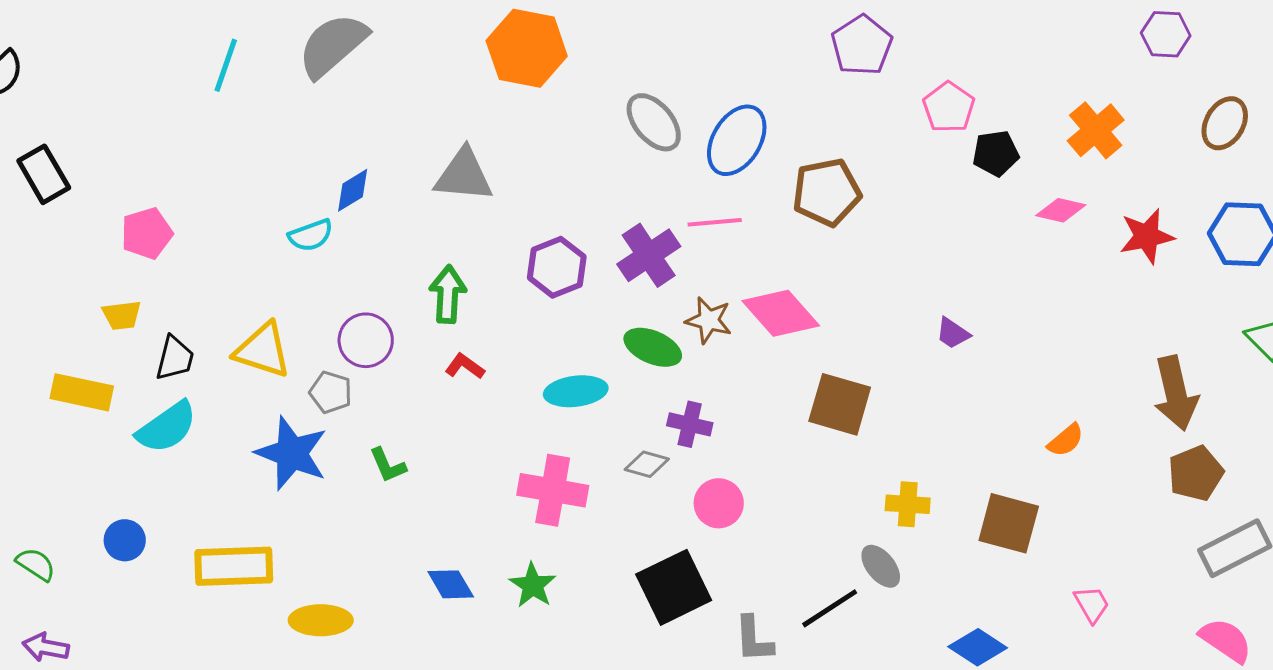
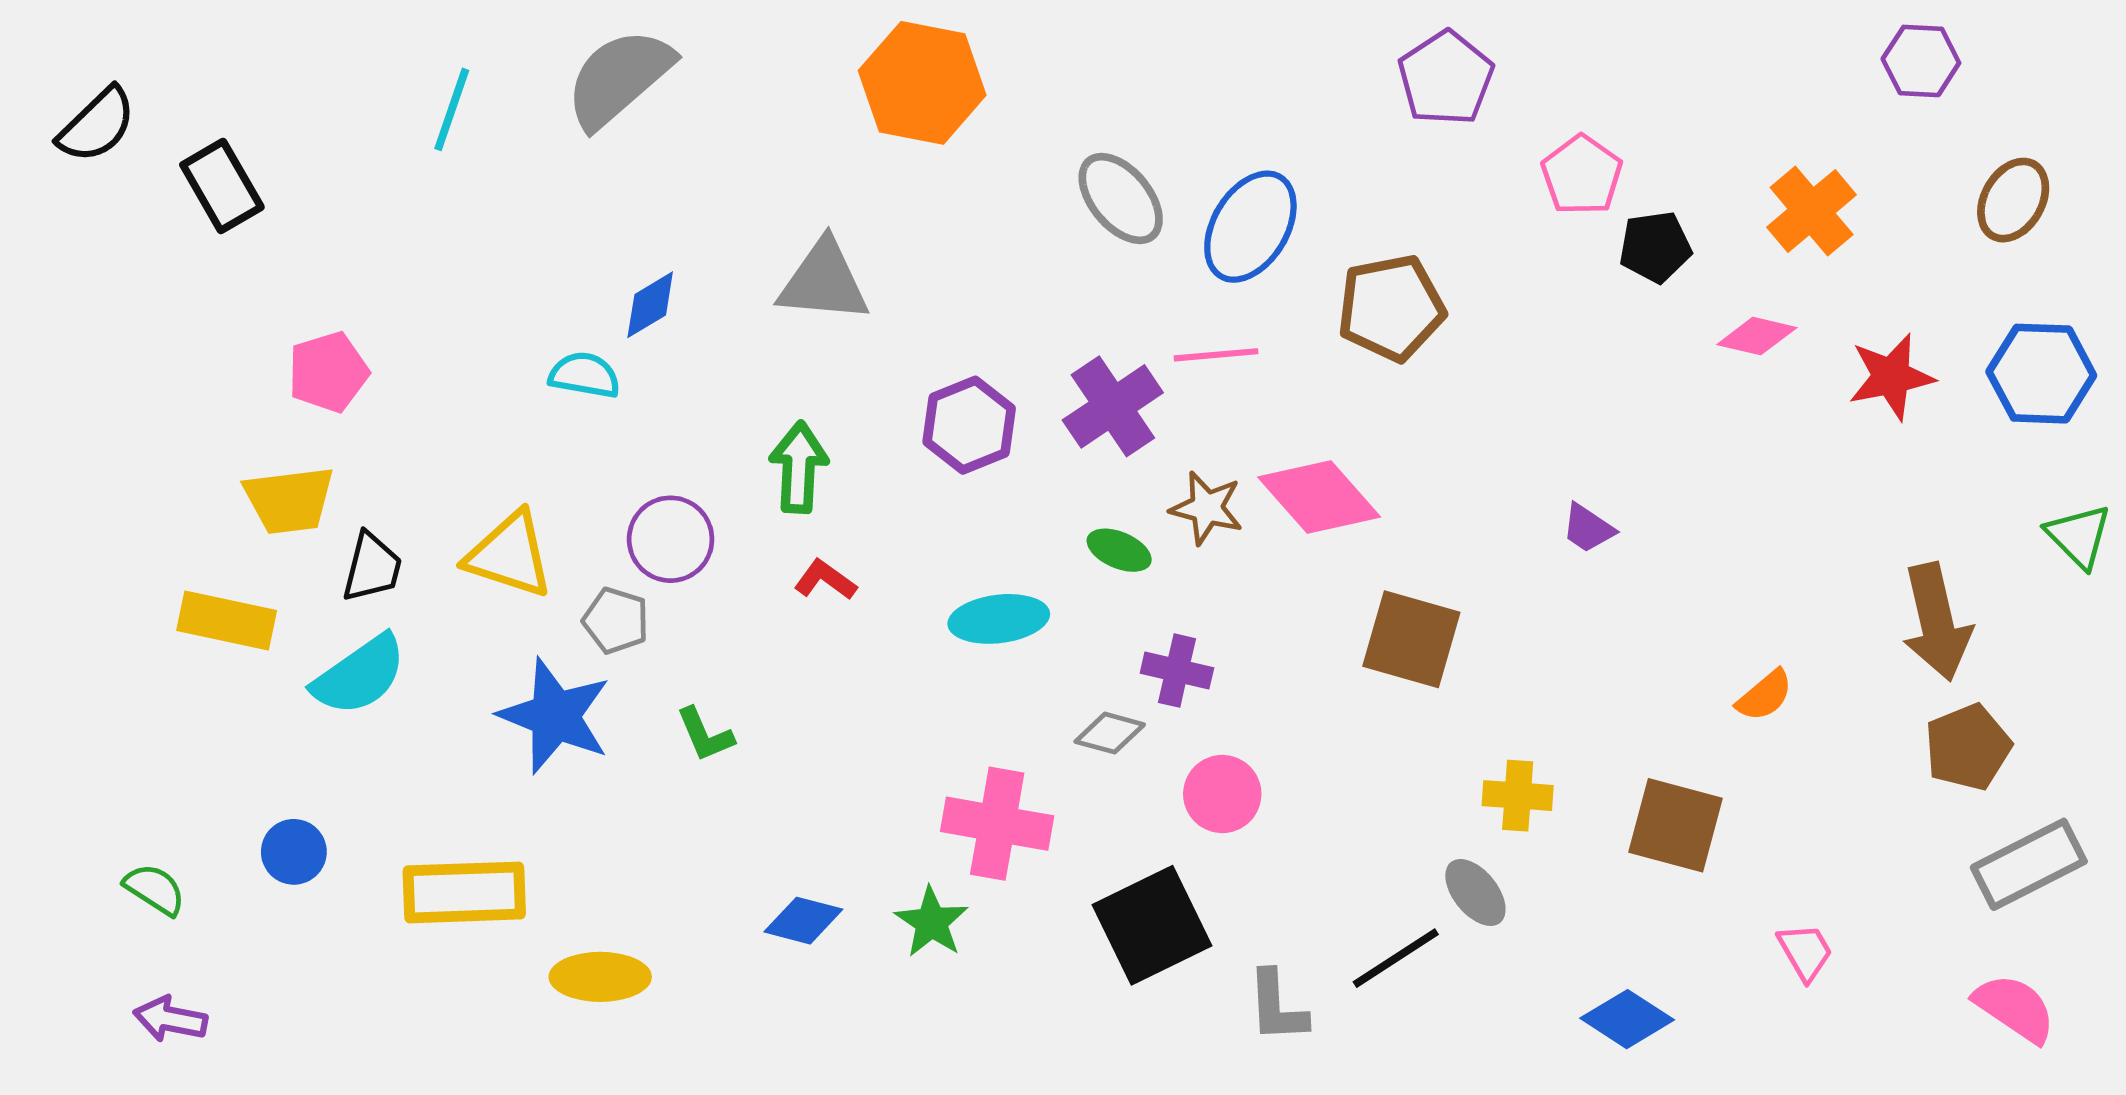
black rectangle: (44, 174) -> (222, 186), moved
cyan semicircle: (311, 235) -> (585, 375), turned -150
yellow trapezoid: (122, 315) -> (289, 500), size x1.5
green ellipse: (653, 347) -> (1119, 550), size x0.7
pink cross: (553, 490) -> (997, 824), moved
blue diamond: (451, 584) -> (803, 921), turned -45

